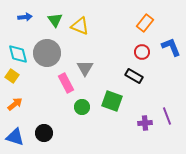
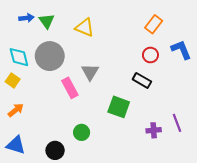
green triangle: (55, 20) -> (47, 21), moved
green circle: (82, 107) -> (82, 132), moved
black circle: (44, 133) -> (55, 150), moved

